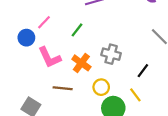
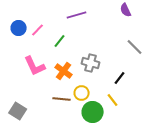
pink line: (44, 22) -> (38, 30), moved
blue circle: (26, 38) -> (19, 28), moved
brown line: (63, 88) -> (62, 99), moved

